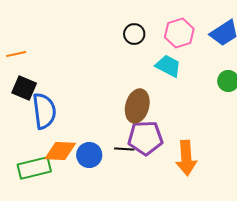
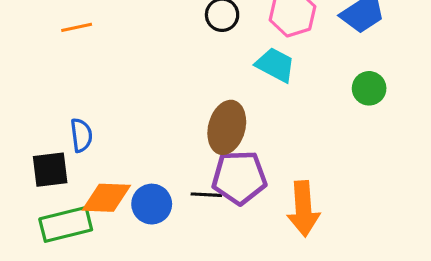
orange line: (16, 54) -> (77, 27), moved
black square: (24, 88) -> (50, 170), moved, turned -30
blue semicircle: (44, 111) -> (81, 135), size x0.6

